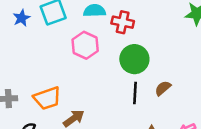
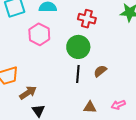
red cross: (123, 22) -> (87, 19), moved

